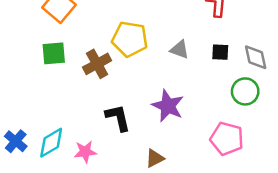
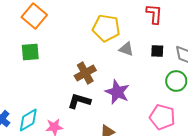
yellow pentagon: (130, 39) -> (106, 28), moved
brown cross: (97, 64) -> (85, 73), moved
black L-shape: (118, 118) -> (79, 101), turned -60

